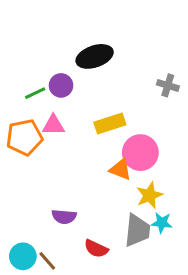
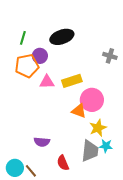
green line: (35, 93) -> (23, 38), moved, turned -48
pink triangle: (53, 125) -> (47, 82), moved
orange pentagon: (24, 137) -> (27, 66), moved
red semicircle: (96, 249) -> (63, 163), turned 42

